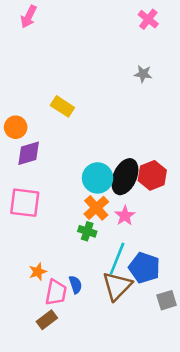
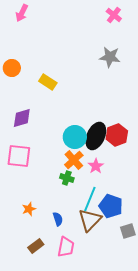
gray star: (143, 74) -> (110, 57), size x1.5
orange circle: (16, 127) -> (12, 68), moved
pink trapezoid: (56, 292) -> (66, 247), moved

